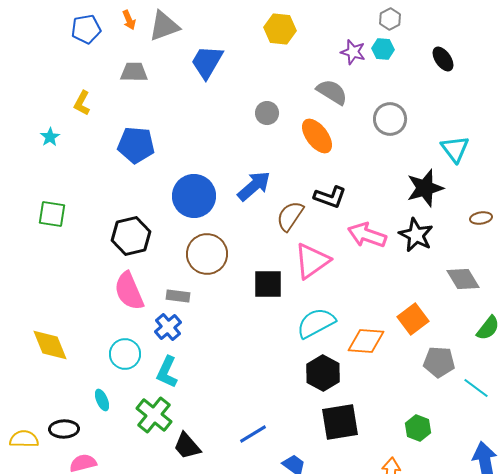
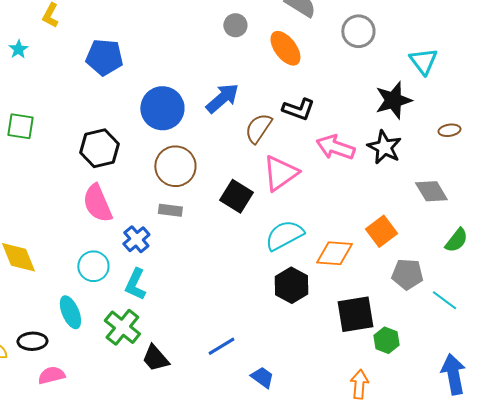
black square: (268, 284) -> (236, 196), turned 32
gray rectangle: (178, 296) -> (170, 210), moved
cyan ellipse: (102, 400) -> (70, 312), size x1.5
black square: (340, 422) -> (355, 314), moved

